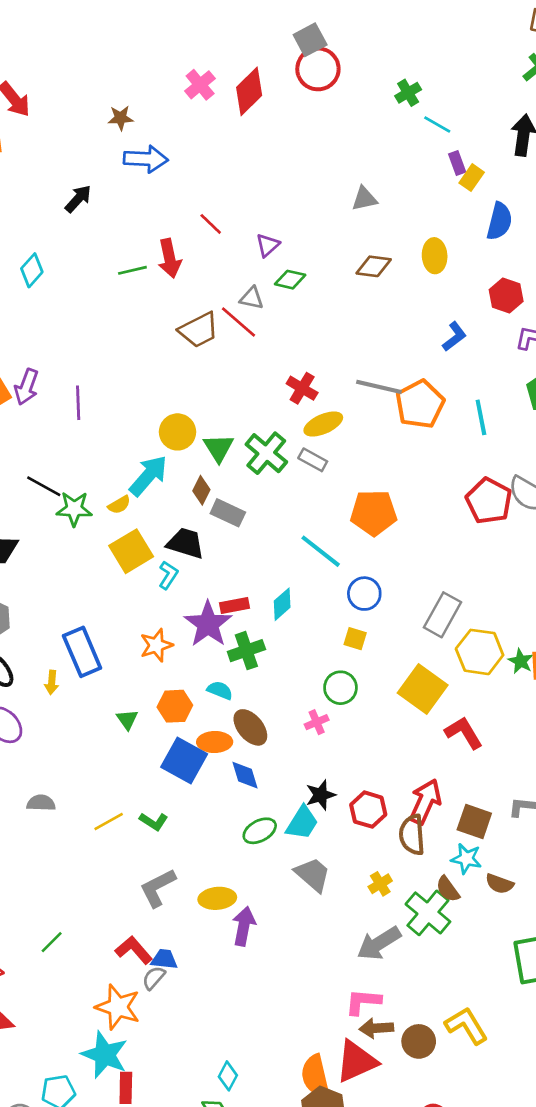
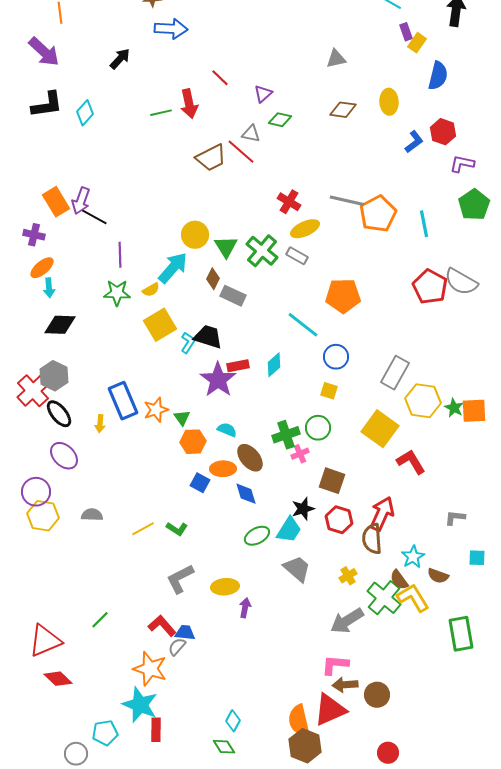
blue L-shape: (454, 337) -> (414, 142), moved
purple line: (78, 403) -> (120, 255), moved
black line: (44, 486) -> (94, 217), moved
black trapezoid: (185, 543) -> (208, 337), moved
orange star: (156, 645) -> (156, 410), moved
green cross: (246, 651) -> (286, 435), moved
green triangle: (127, 719) -> (182, 418), moved
blue square: (184, 761) -> (200, 483), size x0.6
brown square: (474, 821) -> (332, 481), moved
cyan star: (466, 859) -> (413, 557), turned 30
purple arrow: (244, 926) -> (245, 608), size x0.7
yellow L-shape: (466, 1026) -> (413, 598), moved

